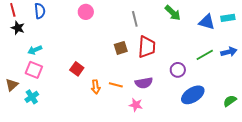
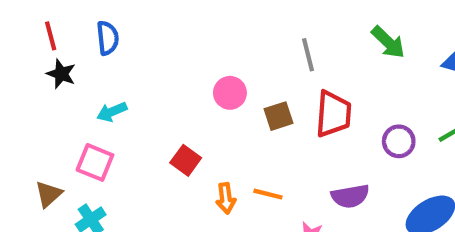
pink circle: (86, 12) -> (230, 93), moved
cyan arrow: (35, 50) -> (112, 112), moved
purple circle: (178, 70) -> (399, 141), moved
purple semicircle: (144, 83) -> (350, 196), moved

